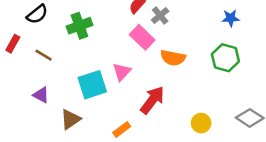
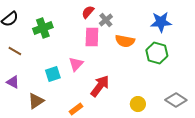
blue star: (231, 18) -> (161, 22), size x1.5
pink rectangle: (142, 37) -> (92, 37), turned 48
orange semicircle: (173, 58) -> (125, 41), moved
cyan square: (92, 85) -> (53, 74), size x0.7

